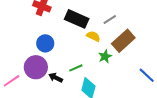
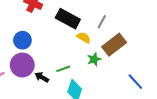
gray line: (110, 20) -> (102, 22), turned -32
blue circle: (45, 43) -> (22, 40), moved

